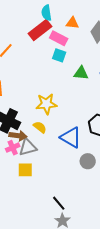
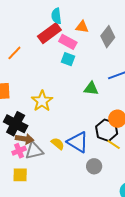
green triangle: (81, 73) -> (91, 89), moved
yellow star: (46, 104) -> (42, 101), moved, turned -30
yellow semicircle: (40, 127) -> (58, 144), moved
yellow square: (25, 170) -> (20, 175), moved

